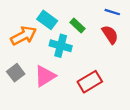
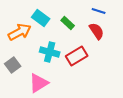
cyan cross: (61, 46) -> (50, 52), moved
pink triangle: (45, 76) -> (39, 83), moved
red rectangle: (90, 82) -> (77, 56), moved

